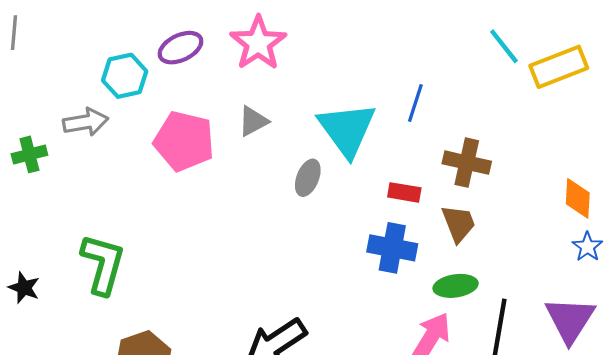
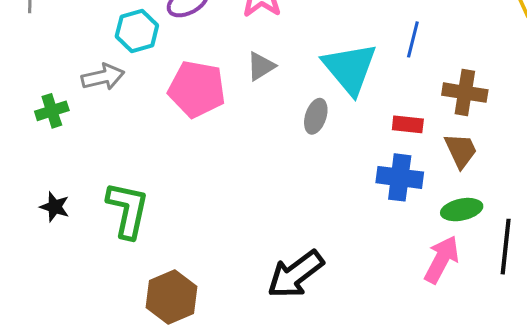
black star: (24, 288) -> (55, 207), moved

